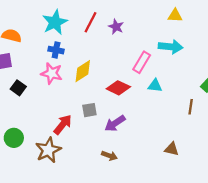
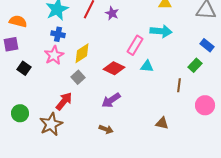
pink star: (52, 73) -> (54, 55), turned 30
gray square: (89, 110) -> (78, 77), moved, turned -32

